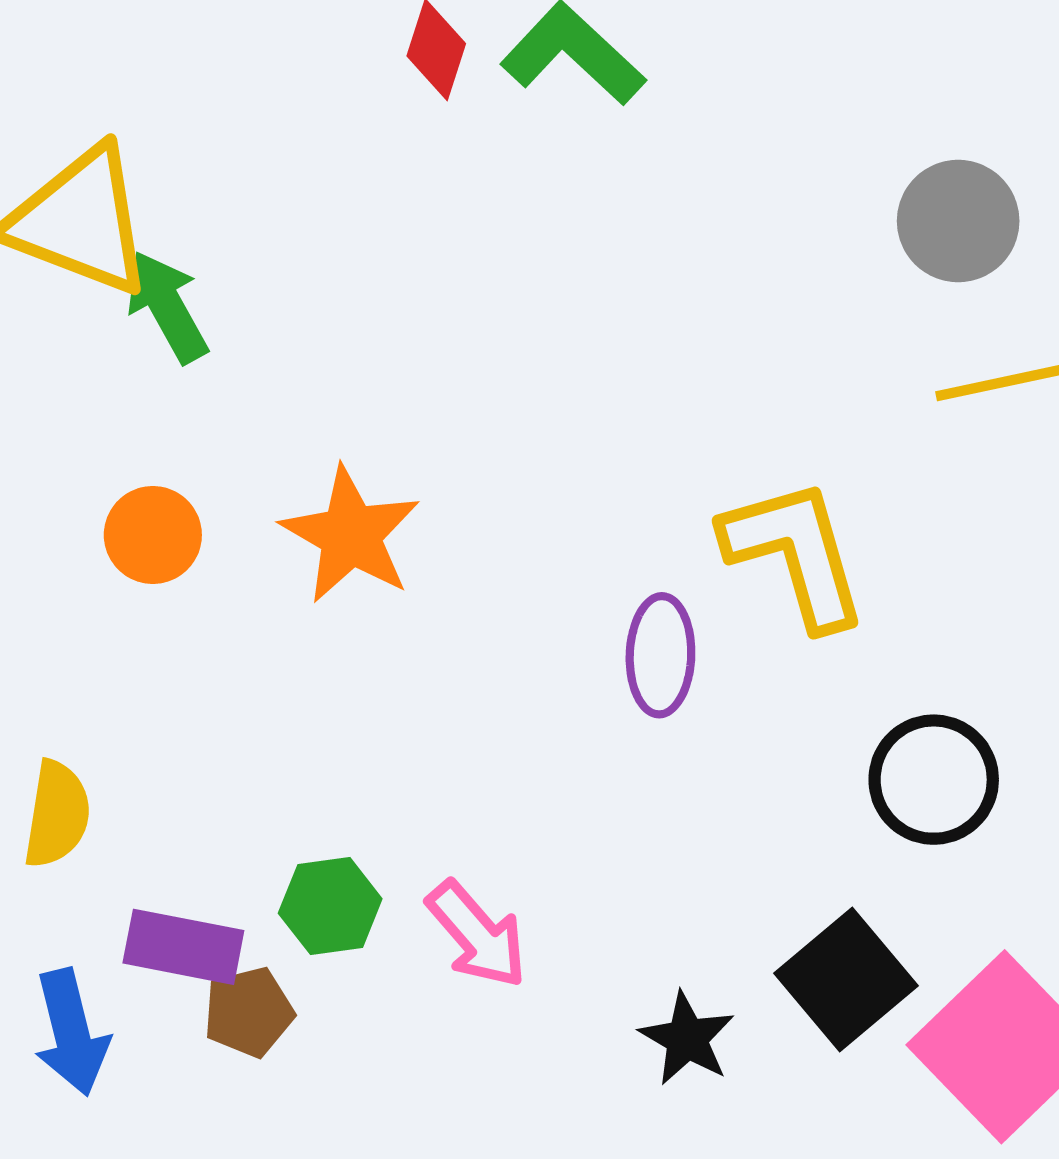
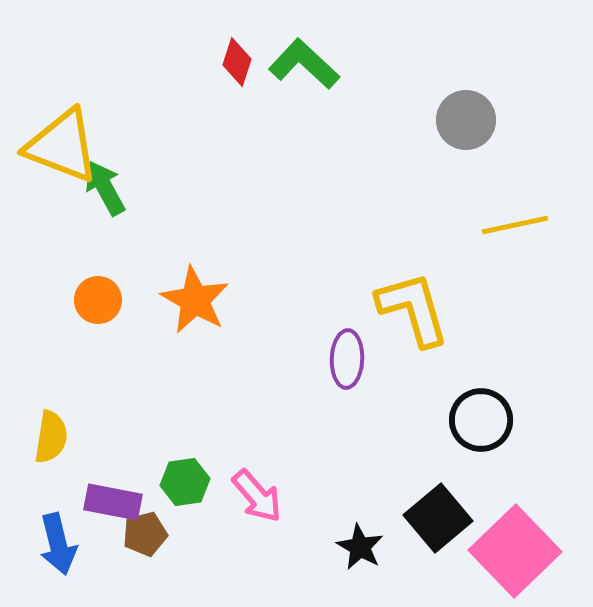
gray circle: (958, 221) -> (466, 120), moved

